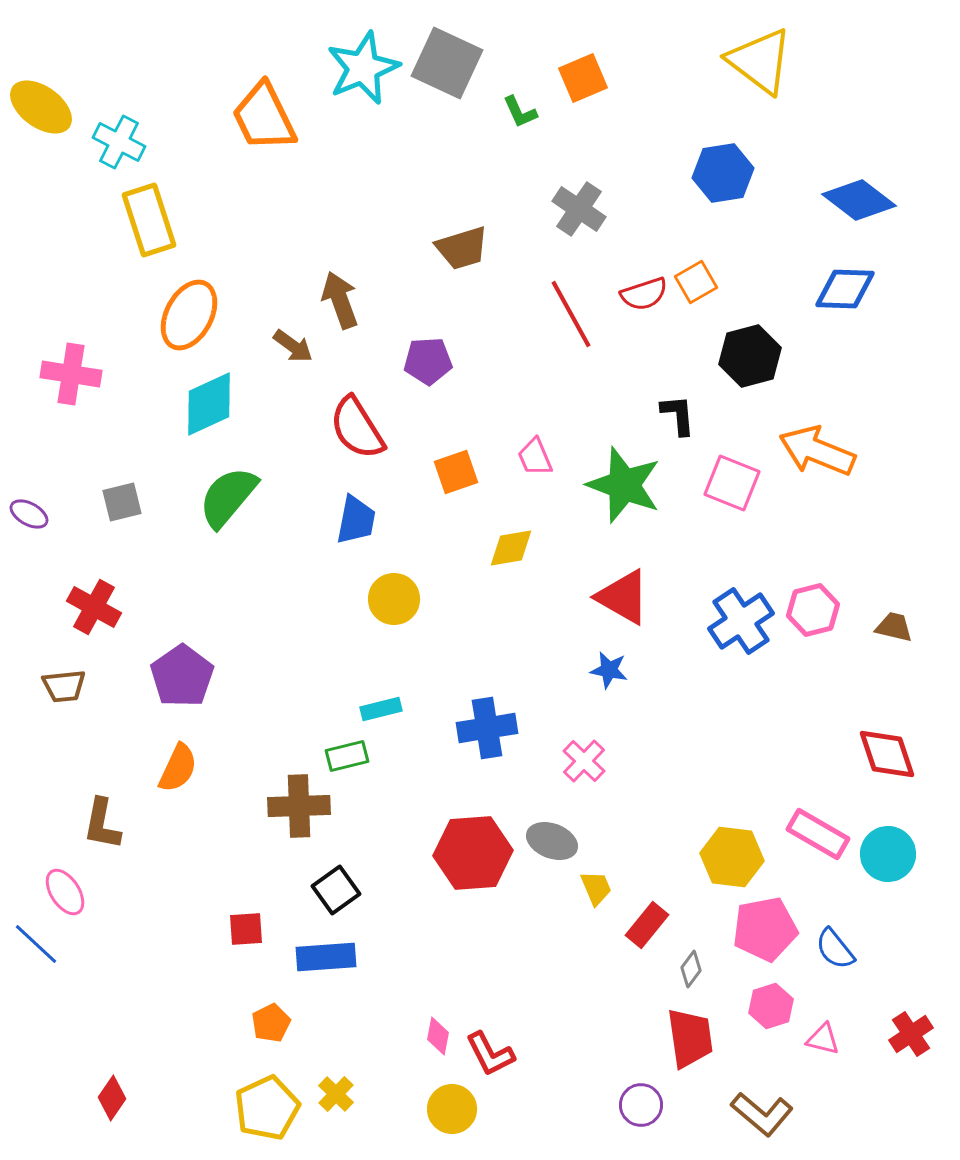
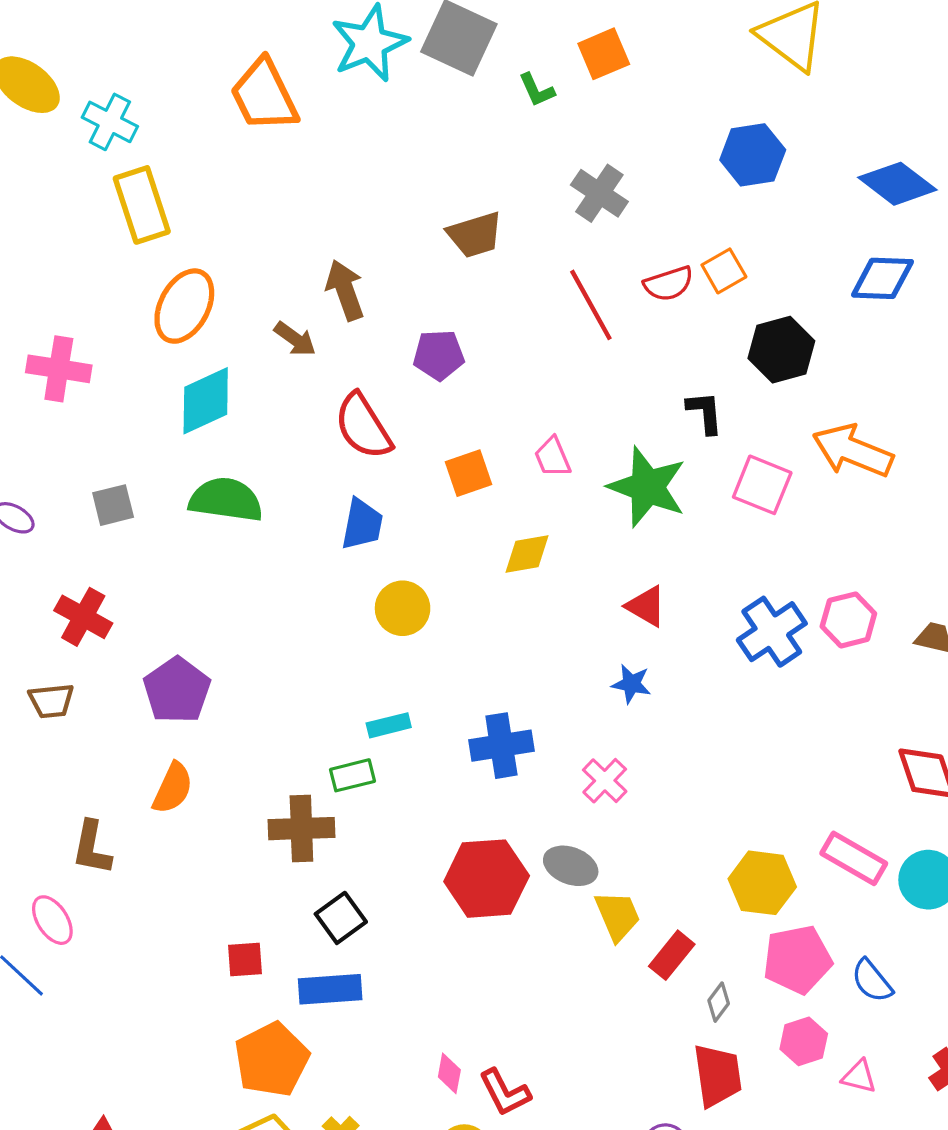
green semicircle: (228, 497) -> (226, 500), turned 58
red triangle: (623, 597) -> (646, 606), size x0.7
yellow trapezoid: (596, 888) -> (617, 916), size x1.4
orange pentagon: (271, 1023) -> (272, 1059), size x1.8

